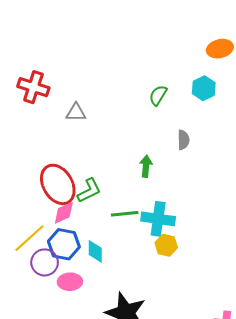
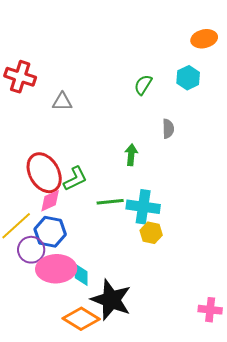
cyan diamond: (95, 251) -> (81, 275), moved
pink ellipse: (70, 282) -> (56, 269), size x1.6

